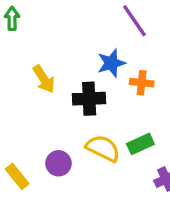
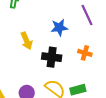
blue star: (111, 63) -> (59, 28), moved

